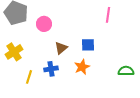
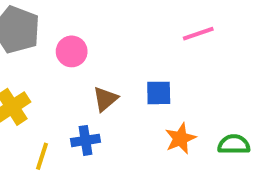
pink line: (108, 15) -> (198, 34), turned 63
orange star: (82, 67) -> (180, 138), moved

